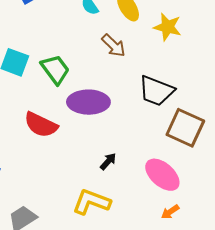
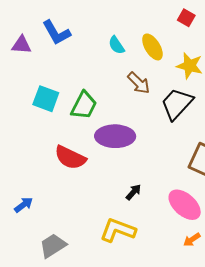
green trapezoid: (55, 69) -> (84, 105), turned 64
black trapezoid: (156, 91) -> (177, 104), moved, turned 111

